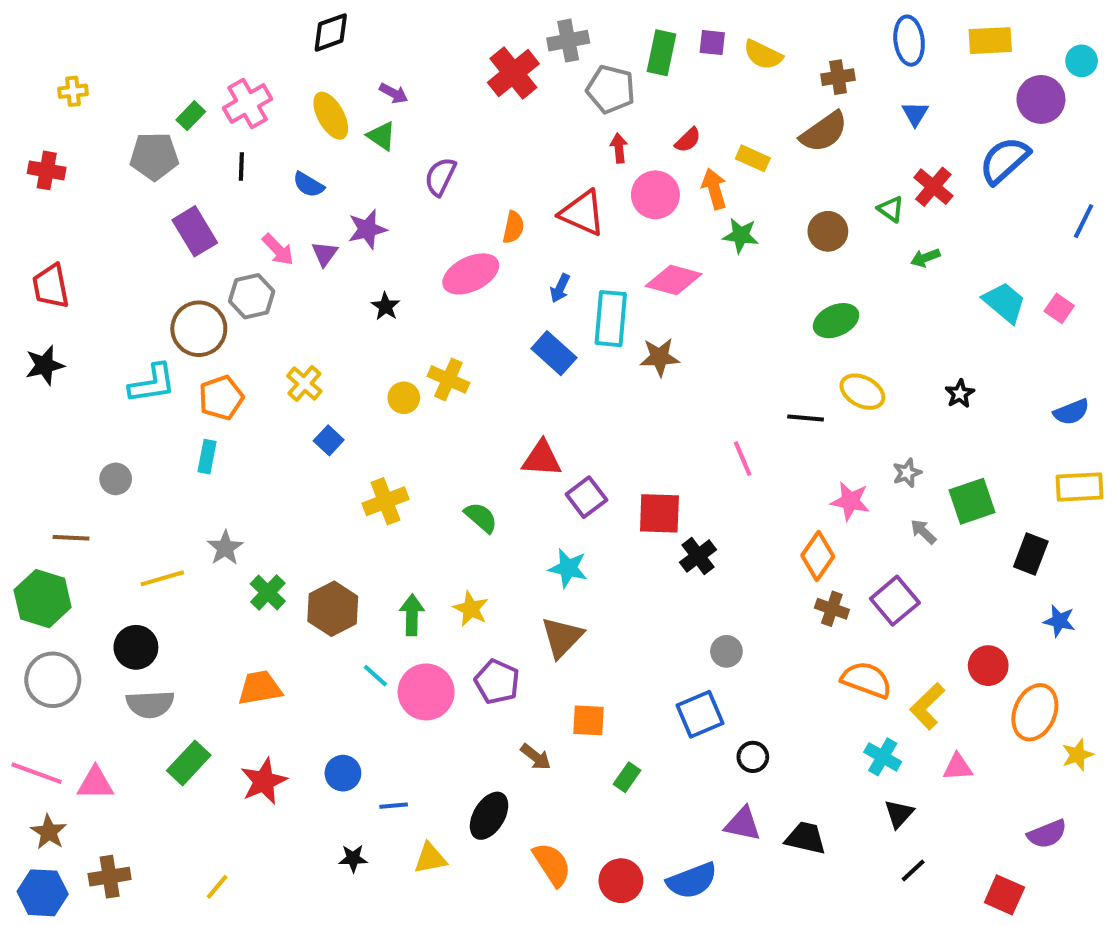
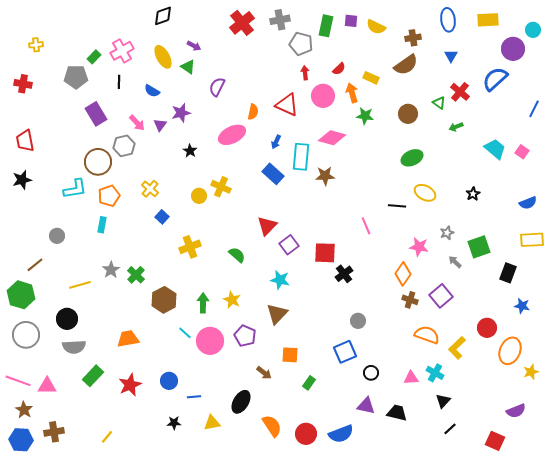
red cross: (513, 73) -> (242, 23), moved
red triangle: (542, 459) -> (267, 226), turned -50
brown line: (71, 538) -> (35, 265), turned -42
green cross: (268, 593) -> (136, 275), moved
pink triangle: (958, 767) -> (411, 378), moved

